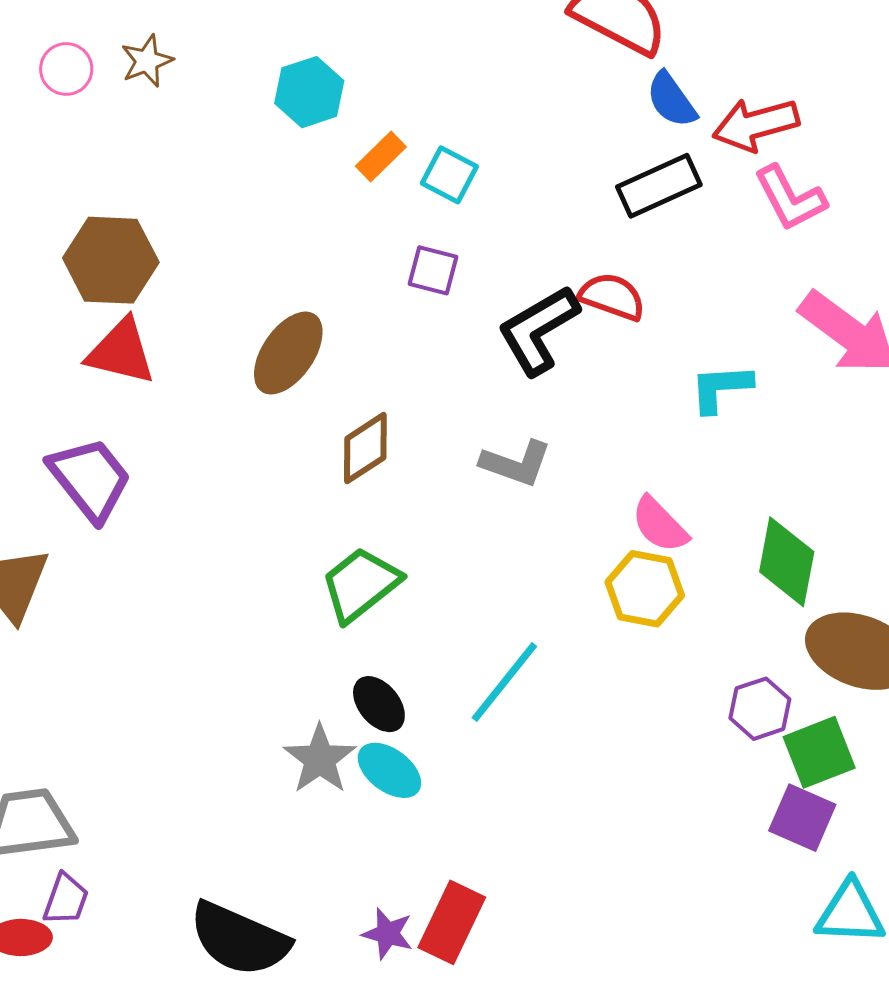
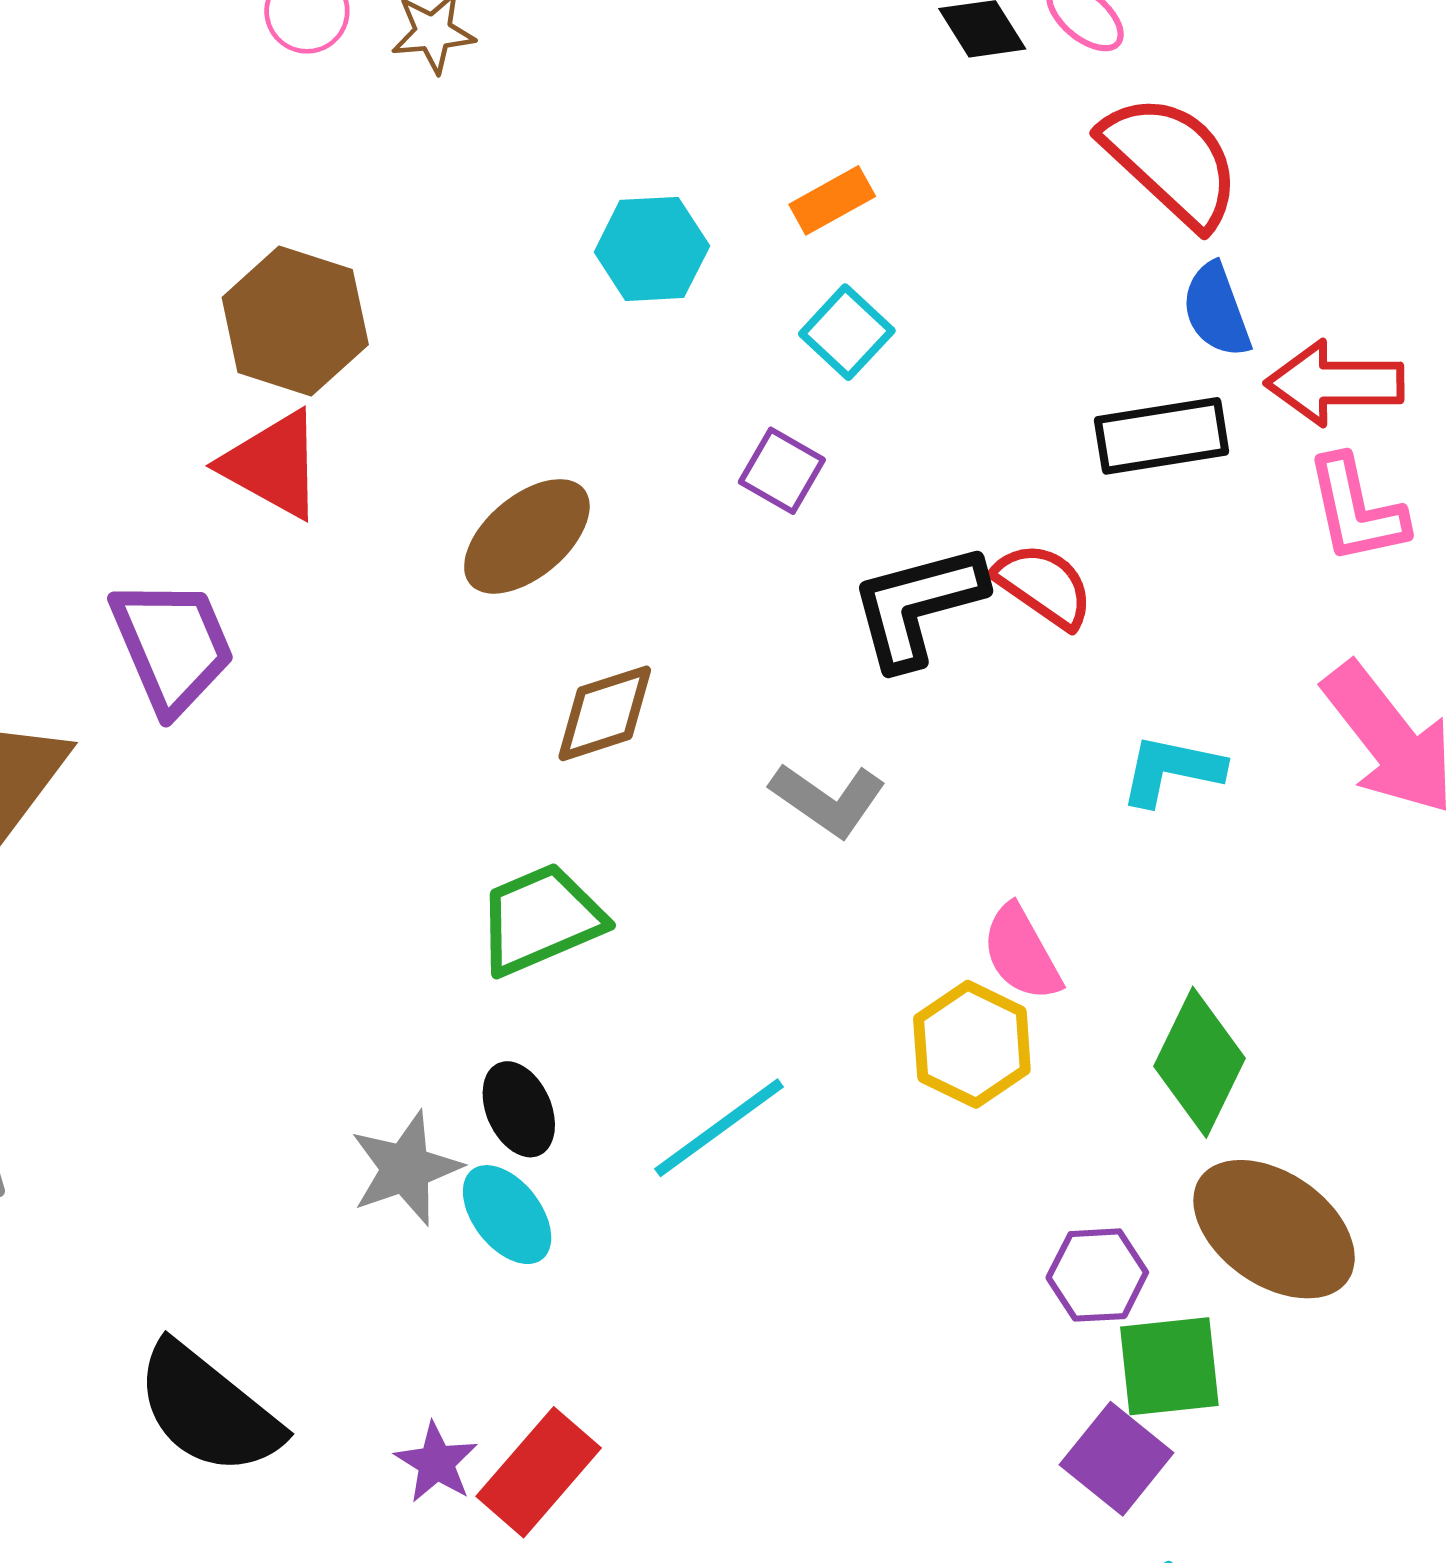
cyan hexagon: (309, 92) -> (652, 249), moved
orange rectangle: (381, 156) -> (832, 200), moved

